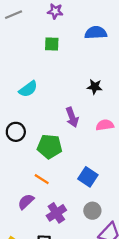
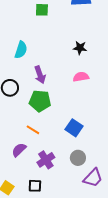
cyan semicircle: (28, 89) -> (21, 50), turned -36
purple arrow: (72, 117) -> (40, 75), moved
pink semicircle: (105, 125) -> (81, 77), moved

